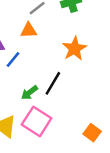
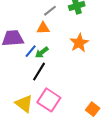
black line: (53, 83) -> (39, 72), moved
green arrow: (29, 93) -> (42, 52), moved

